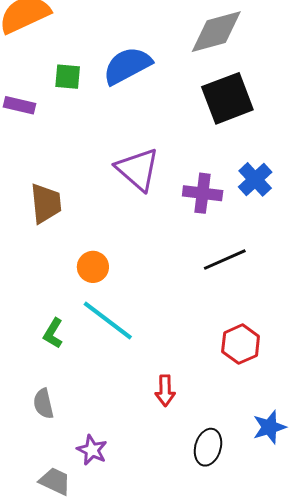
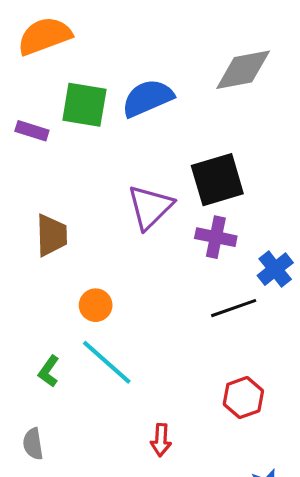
green square: (68, 77) -> (84, 105), size x1.6
black square: (227, 98) -> (217, 180), moved
purple triangle: (138, 169) -> (150, 207), turned 30
blue cross: (255, 179) -> (275, 269), moved

